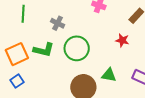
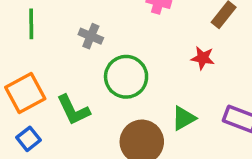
green L-shape: (44, 50) -> (73, 110), moved, turned 55
green triangle: (109, 75) -> (184, 118), turned -35

